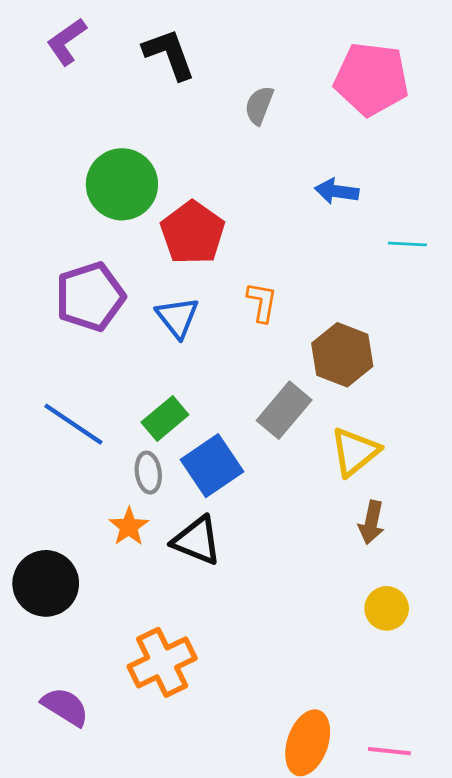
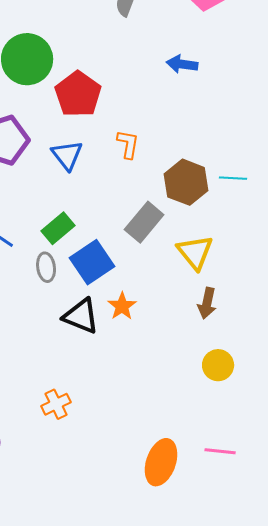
cyan line: (407, 244) -> (233, 178), moved
yellow triangle: (355, 452) -> (195, 252), turned -30
orange star: (129, 527) -> (122, 306), moved
orange cross: (162, 662) -> (56, 404), size x0.6
pink line: (389, 751) -> (220, 451), moved

